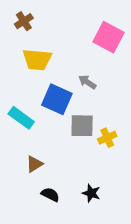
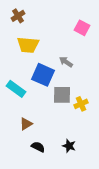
pink square: (109, 37) -> (82, 28), size x0.7

